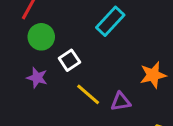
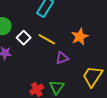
yellow line: (88, 94) -> (47, 39), moved

